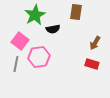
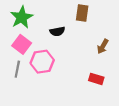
green star: (35, 15) -> (22, 17), moved
red rectangle: (92, 64) -> (96, 79), moved

